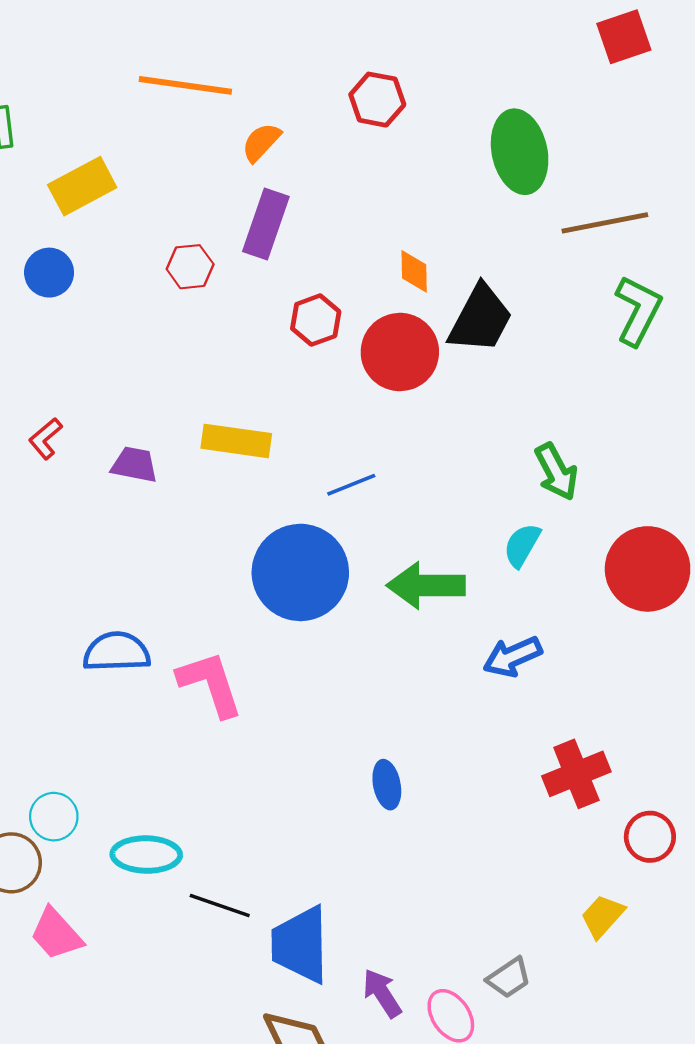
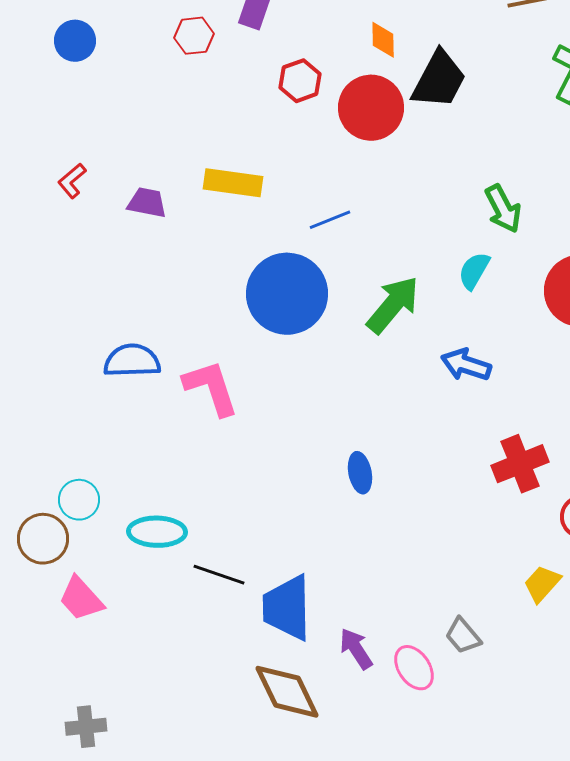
green arrow: (426, 585) -> (393, 305), turned 130
blue arrow: (512, 657) -> (466, 365), turned 42
gray trapezoid: (509, 978) -> (463, 636), turned 84

